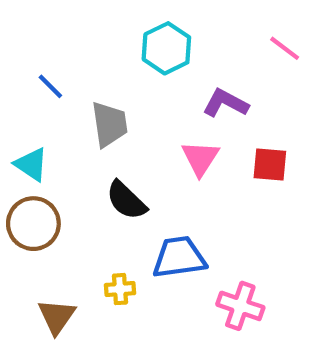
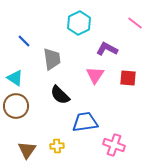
yellow cross: (120, 289) -> (57, 146), moved

